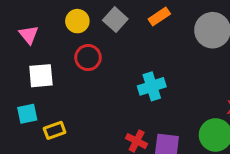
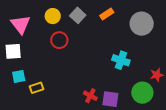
pink triangle: (29, 35) -> (21, 24), size x1.5
white square: (41, 76) -> (13, 51), moved
cyan cross: (152, 86) -> (121, 60), moved, turned 36

